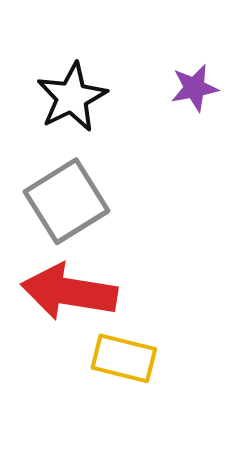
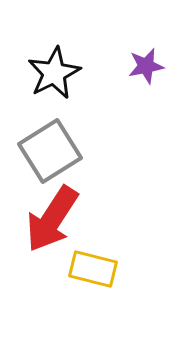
red arrow: (69, 292) -> (52, 219), turned -66

